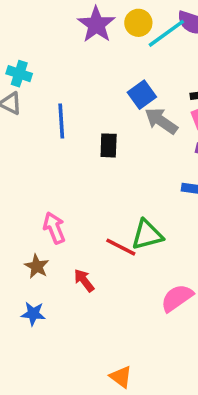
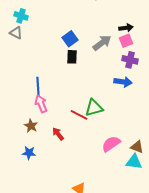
blue square: (142, 95) -> (70, 39), moved
blue line: (61, 121) -> (38, 87), moved
gray arrow: (161, 121) -> (102, 43), turned 108

